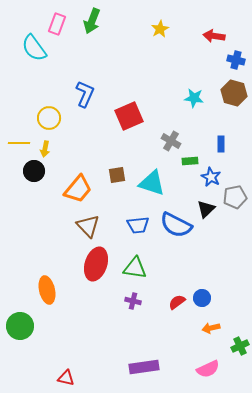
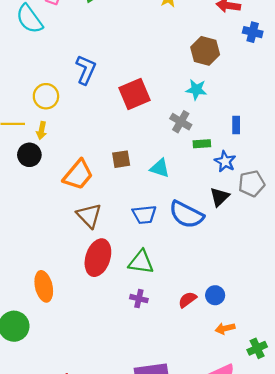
brown hexagon: (234, 93) -> (205, 51), moved
cyan star: (194, 98) -> (196, 90), moved
cyan triangle: (152, 183) -> (160, 168), size x0.7

